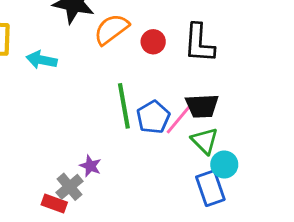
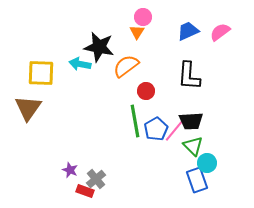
red circle: (153, 42) -> (146, 91), moved
cyan arrow: (42, 60) -> (80, 64), moved
purple star: (90, 166) -> (70, 170), moved

